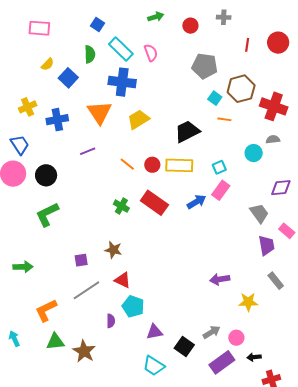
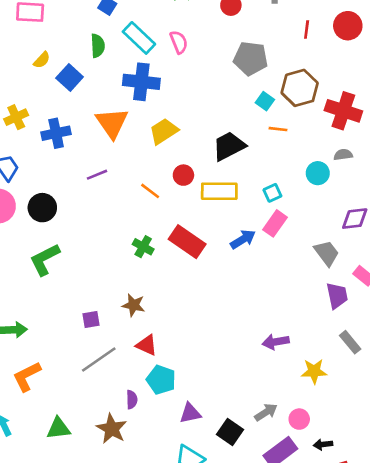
red circle: (152, 165) -> (183, 175), moved
orange L-shape: (46, 310) -> (27, 376), moved
brown star: (84, 351) -> (112, 429), moved

